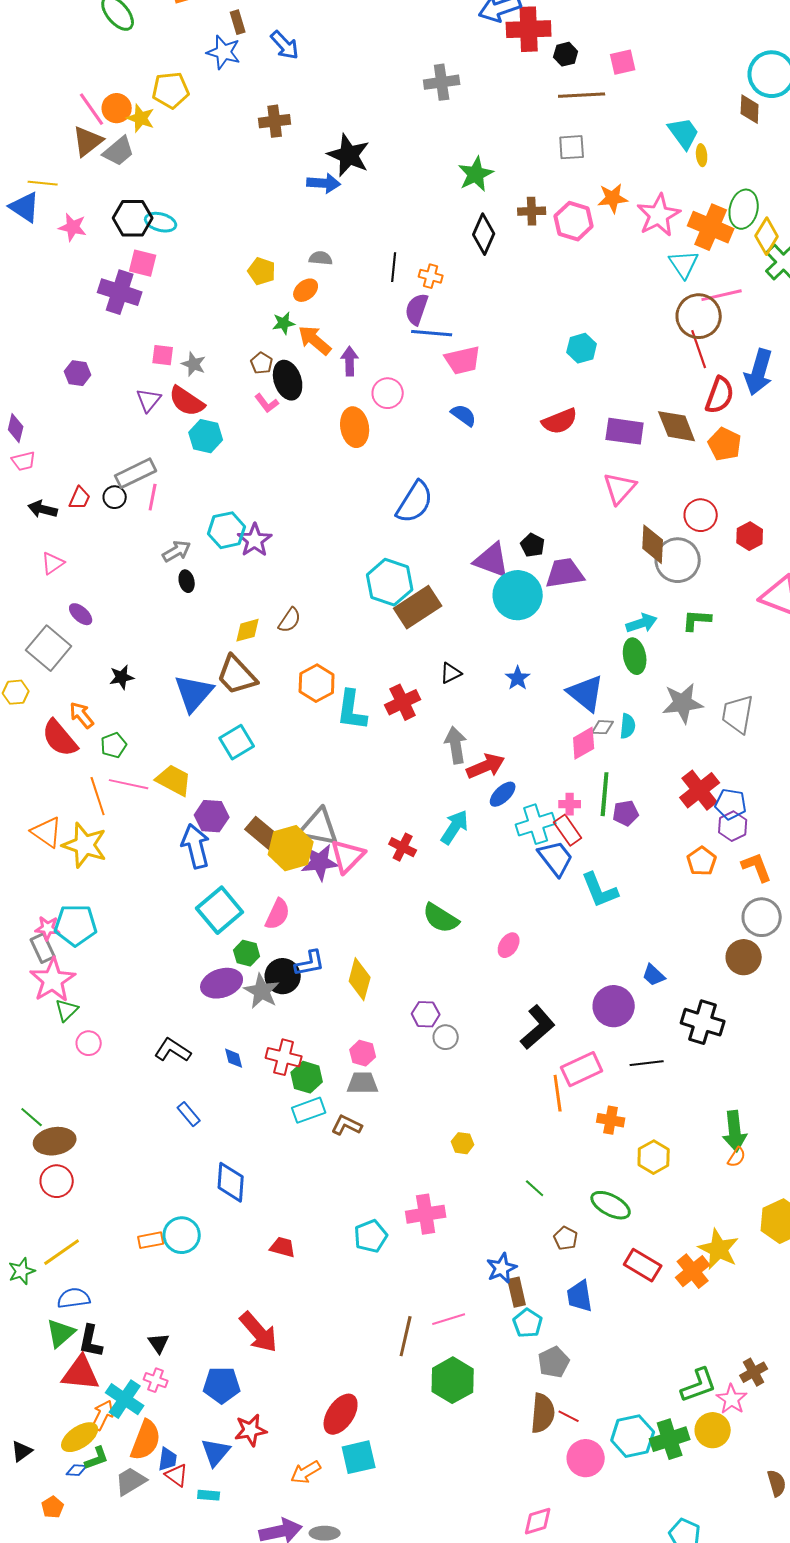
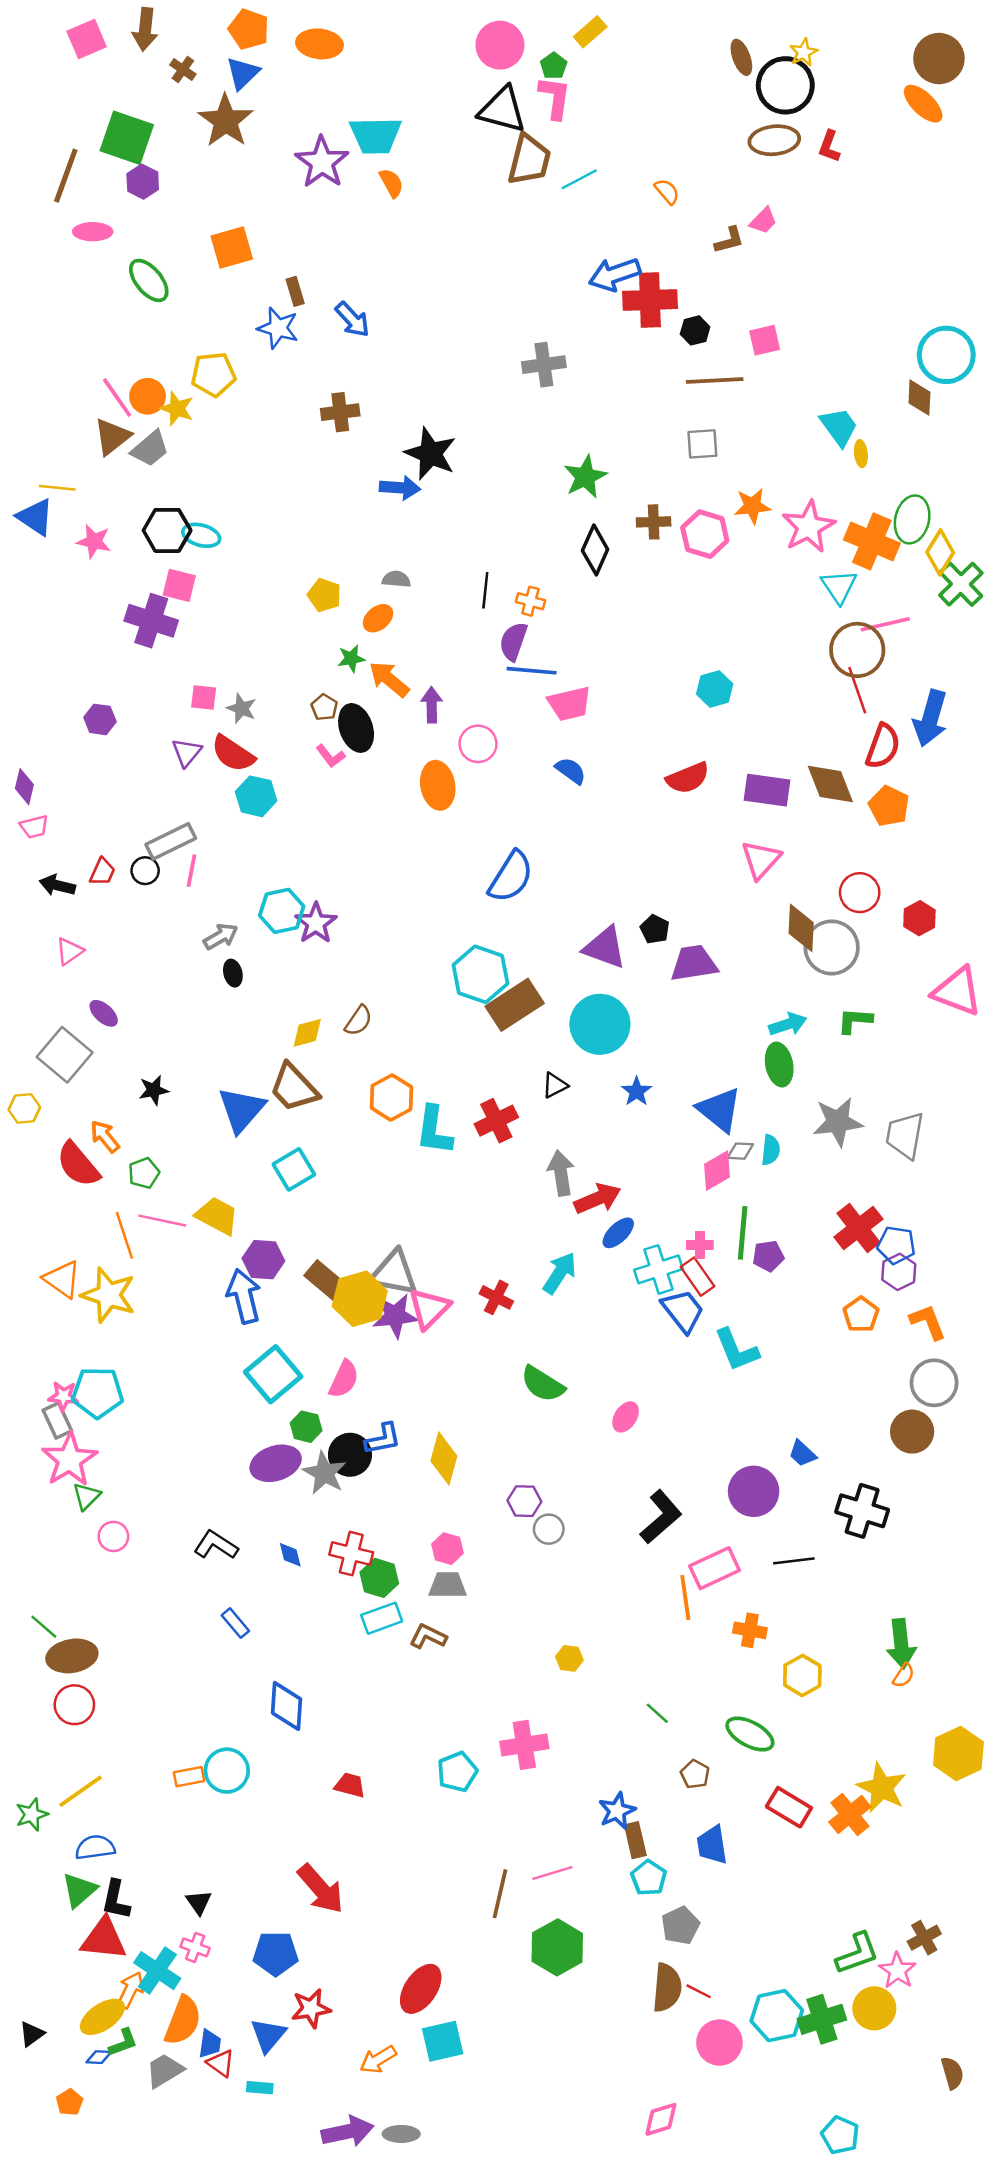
cyan circle: (518, 595) -> (600, 1024), moved

